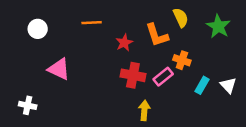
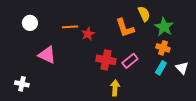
orange line: (92, 23) -> (70, 27), moved
green star: (218, 26) -> (164, 27), moved
red star: (124, 43) -> (88, 34), moved
orange cross: (182, 60) -> (163, 48), moved

